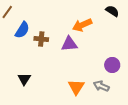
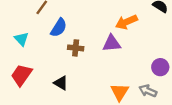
brown cross: (41, 39) -> (76, 48), moved
black triangle: (24, 79) -> (61, 83), turned -32

